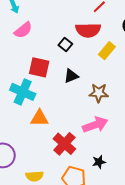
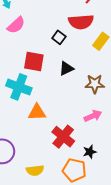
pink arrow: (95, 125) -> (93, 116), size x0.7
black star: (99, 162) -> (90, 152), moved

